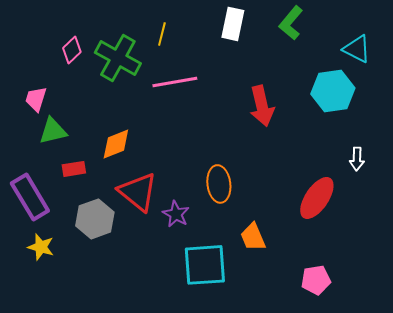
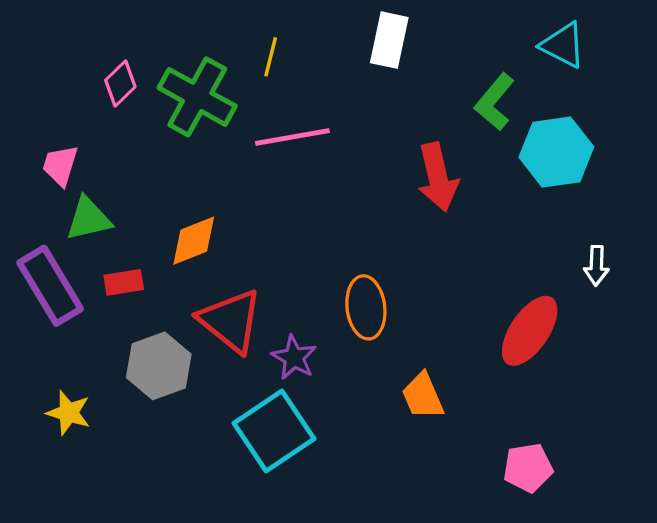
green L-shape: (291, 23) -> (495, 102), moved
cyan triangle: (357, 49) -> (563, 45), moved
purple rectangle: (30, 197) -> (50, 286), moved
cyan square: (205, 265) -> (274, 431), moved, turned -30

